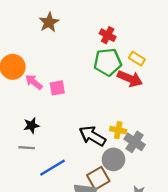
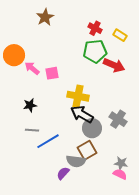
yellow rectangle: (137, 59) -> (120, 35), moved
yellow cross: (118, 130) -> (78, 96), moved, size x1.5
gray line: (27, 148) -> (32, 130), moved
gray circle: (113, 159) -> (92, 128), moved

